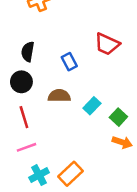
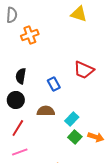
red line: (24, 117) -> (18, 128), turned 48
green square: (118, 117) -> (75, 137), moved
orange arrow: (122, 142) -> (96, 137), moved

